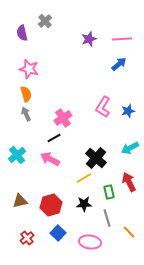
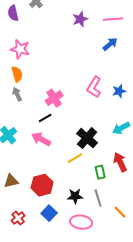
black star: (84, 204) -> (75, 196), moved

